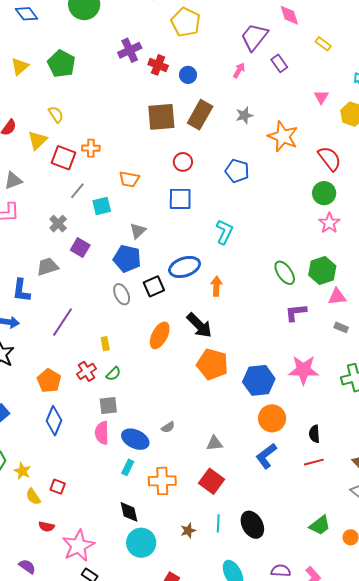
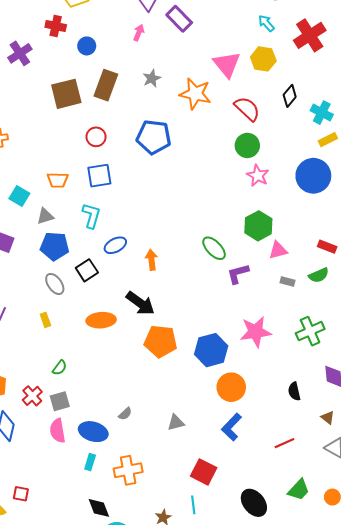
purple cross: (130, 50) -> (20, 53), moved
purple rectangle: (279, 63) -> (179, 19), size x1.4
red cross: (158, 65) -> (56, 26), moved
pink triangle: (321, 97) -> (227, 64), moved, size x1.8
blue pentagon: (237, 171) -> (154, 137), size x1.4
orange trapezoid: (129, 179) -> (58, 180), moved
cyan square: (102, 206) -> (19, 196), turned -36
gray triangle: (138, 231) -> (45, 216), moved, turned 36
cyan L-shape: (224, 232) -> (91, 216), moved
blue ellipse: (185, 267) -> (115, 245), size x0.7
green ellipse: (285, 273) -> (214, 248), moved
orange ellipse: (160, 335) -> (101, 320), turned 68
yellow rectangle: (105, 344) -> (45, 320), moved
red cross: (87, 371) -> (32, 396), moved
black semicircle: (314, 434) -> (294, 391), moved
red line: (314, 462) -> (284, 443), moved
red square: (212, 481) -> (204, 472), moved
black ellipse: (252, 525) -> (254, 503), moved

